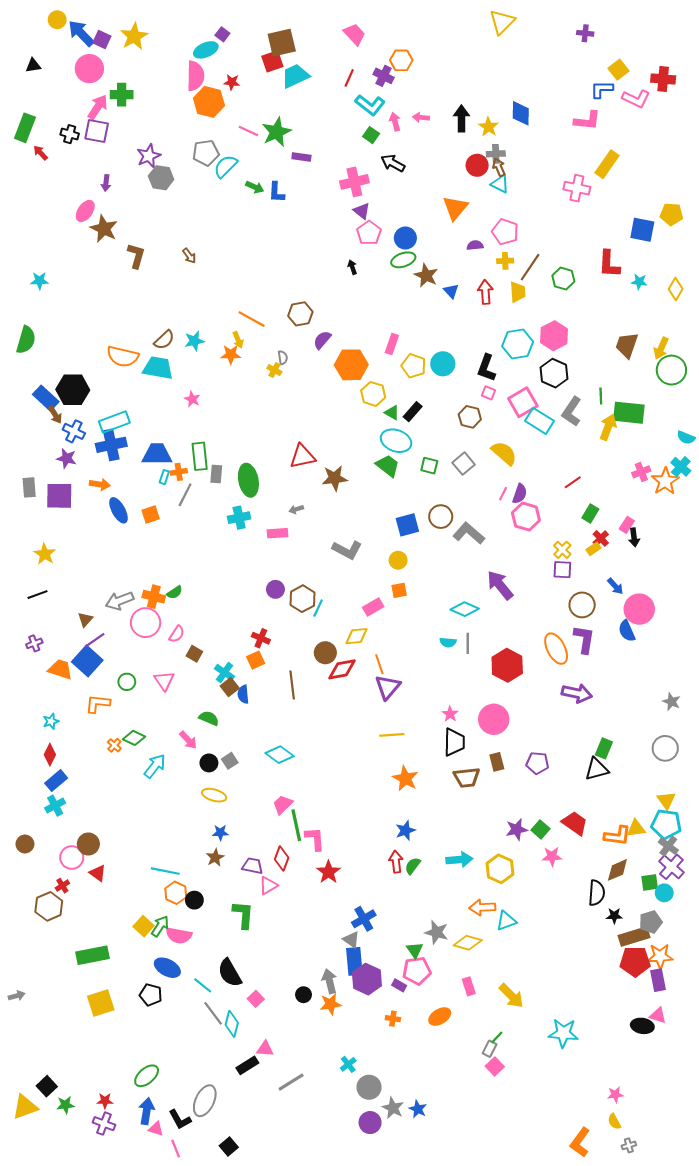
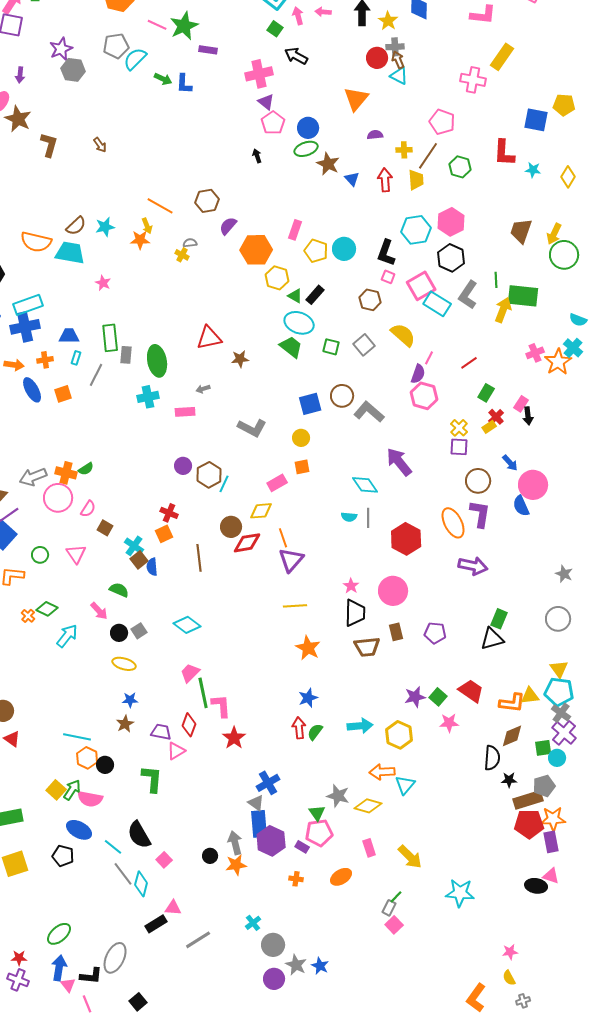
pink pentagon: (505, 232) -> (442, 122), moved
gray semicircle: (283, 358) -> (190, 243), turned -88
blue trapezoid: (157, 454) -> (69, 336), size x0.7
orange cross: (179, 472) -> (45, 360), moved
brown star: (335, 478) -> (240, 359), size x0.7
pink line: (503, 494) -> (429, 358), moved
cyan diamond: (465, 609) -> (365, 485), turned 32
cyan triangle: (506, 921) -> (405, 785), turned -30
black L-shape: (180, 1119) -> (91, 976), turned -55
pink triangle: (156, 1129) -> (68, 985), turned 35

